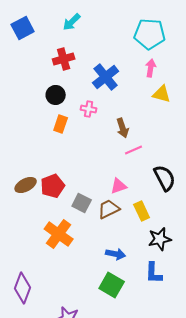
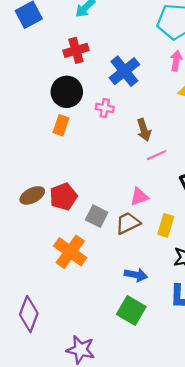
black circle: (56, 95) -> (67, 92), size x1.4
orange rectangle: (61, 124) -> (61, 125), moved
yellow rectangle: (142, 211) -> (166, 225), turned 42

